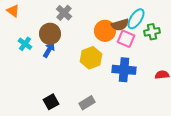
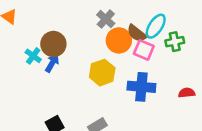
gray cross: (64, 13) -> (106, 19), moved
brown semicircle: (120, 25) -> (137, 33), turned 54
cyan cross: (25, 44) -> (33, 56), moved

